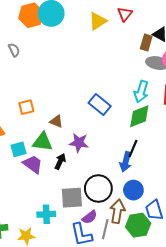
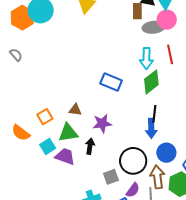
orange square: (26, 107) -> (45, 117), moved
gray square: (72, 198) -> (111, 177), size x0.7

